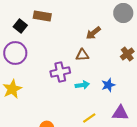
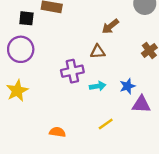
black square: (20, 26) -> (26, 18), turned -32
purple triangle: (120, 113) -> (141, 104), moved

